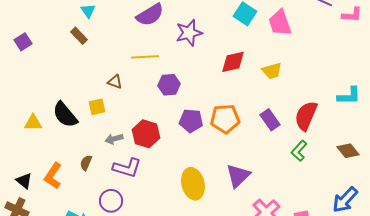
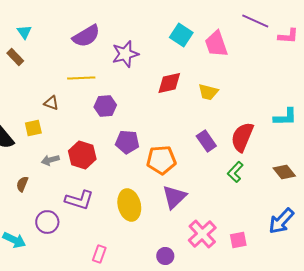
yellow trapezoid: (272, 71) -> (208, 92), turned 30
orange pentagon: (225, 119) -> (161, 160), moved
purple L-shape: (127, 168) -> (79, 200), moved

